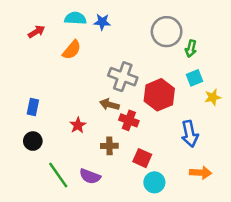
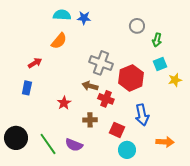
red arrow: (36, 32) -> (35, 63), moved
gray circle: (167, 32) -> (137, 26), size x0.6
blue arrow: (190, 134) -> (142, 115), moved
black circle: (33, 141) -> (16, 138), moved, size x1.5

